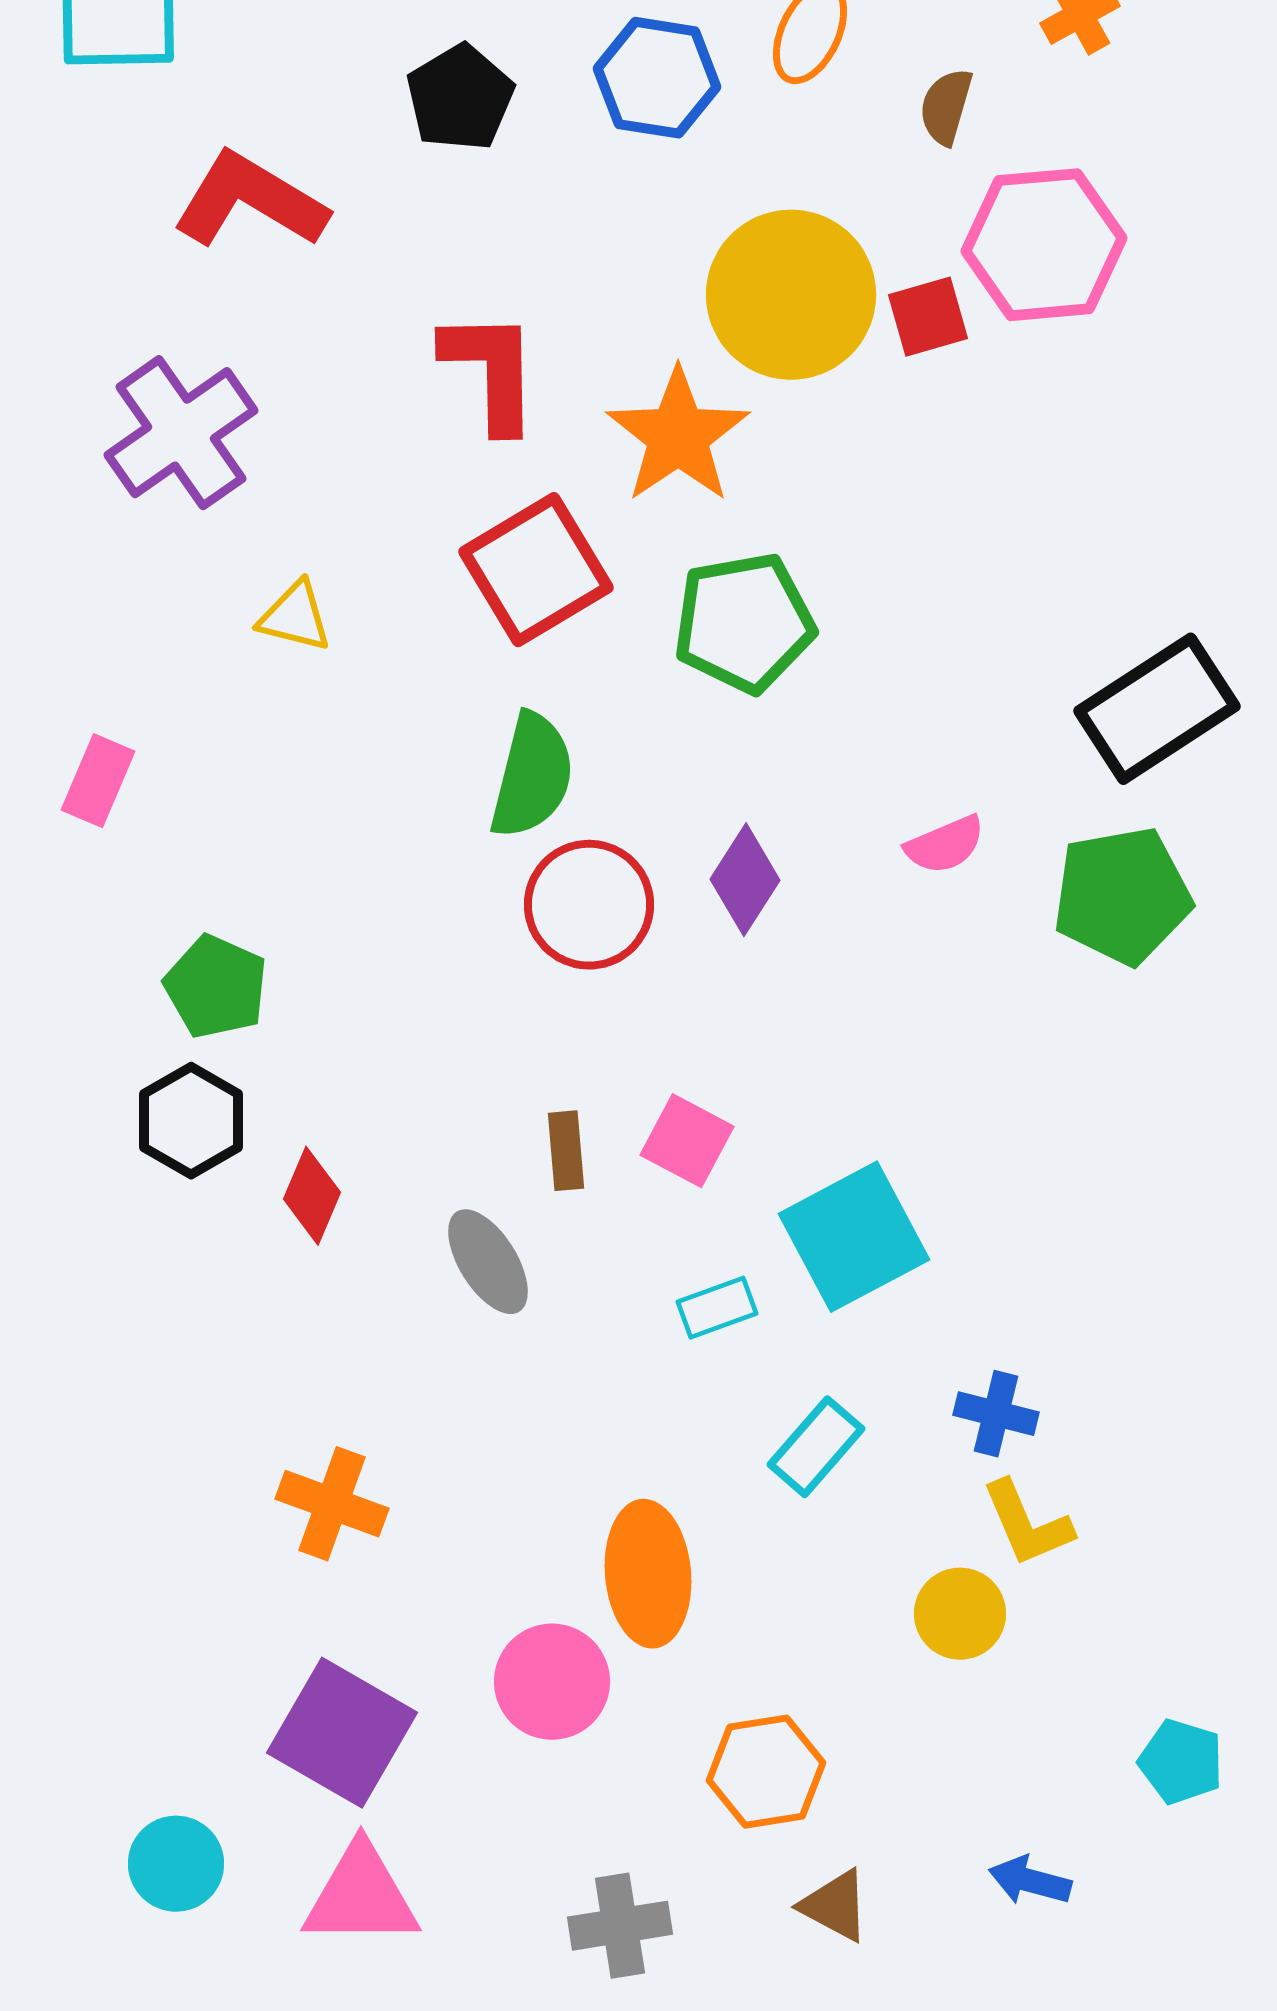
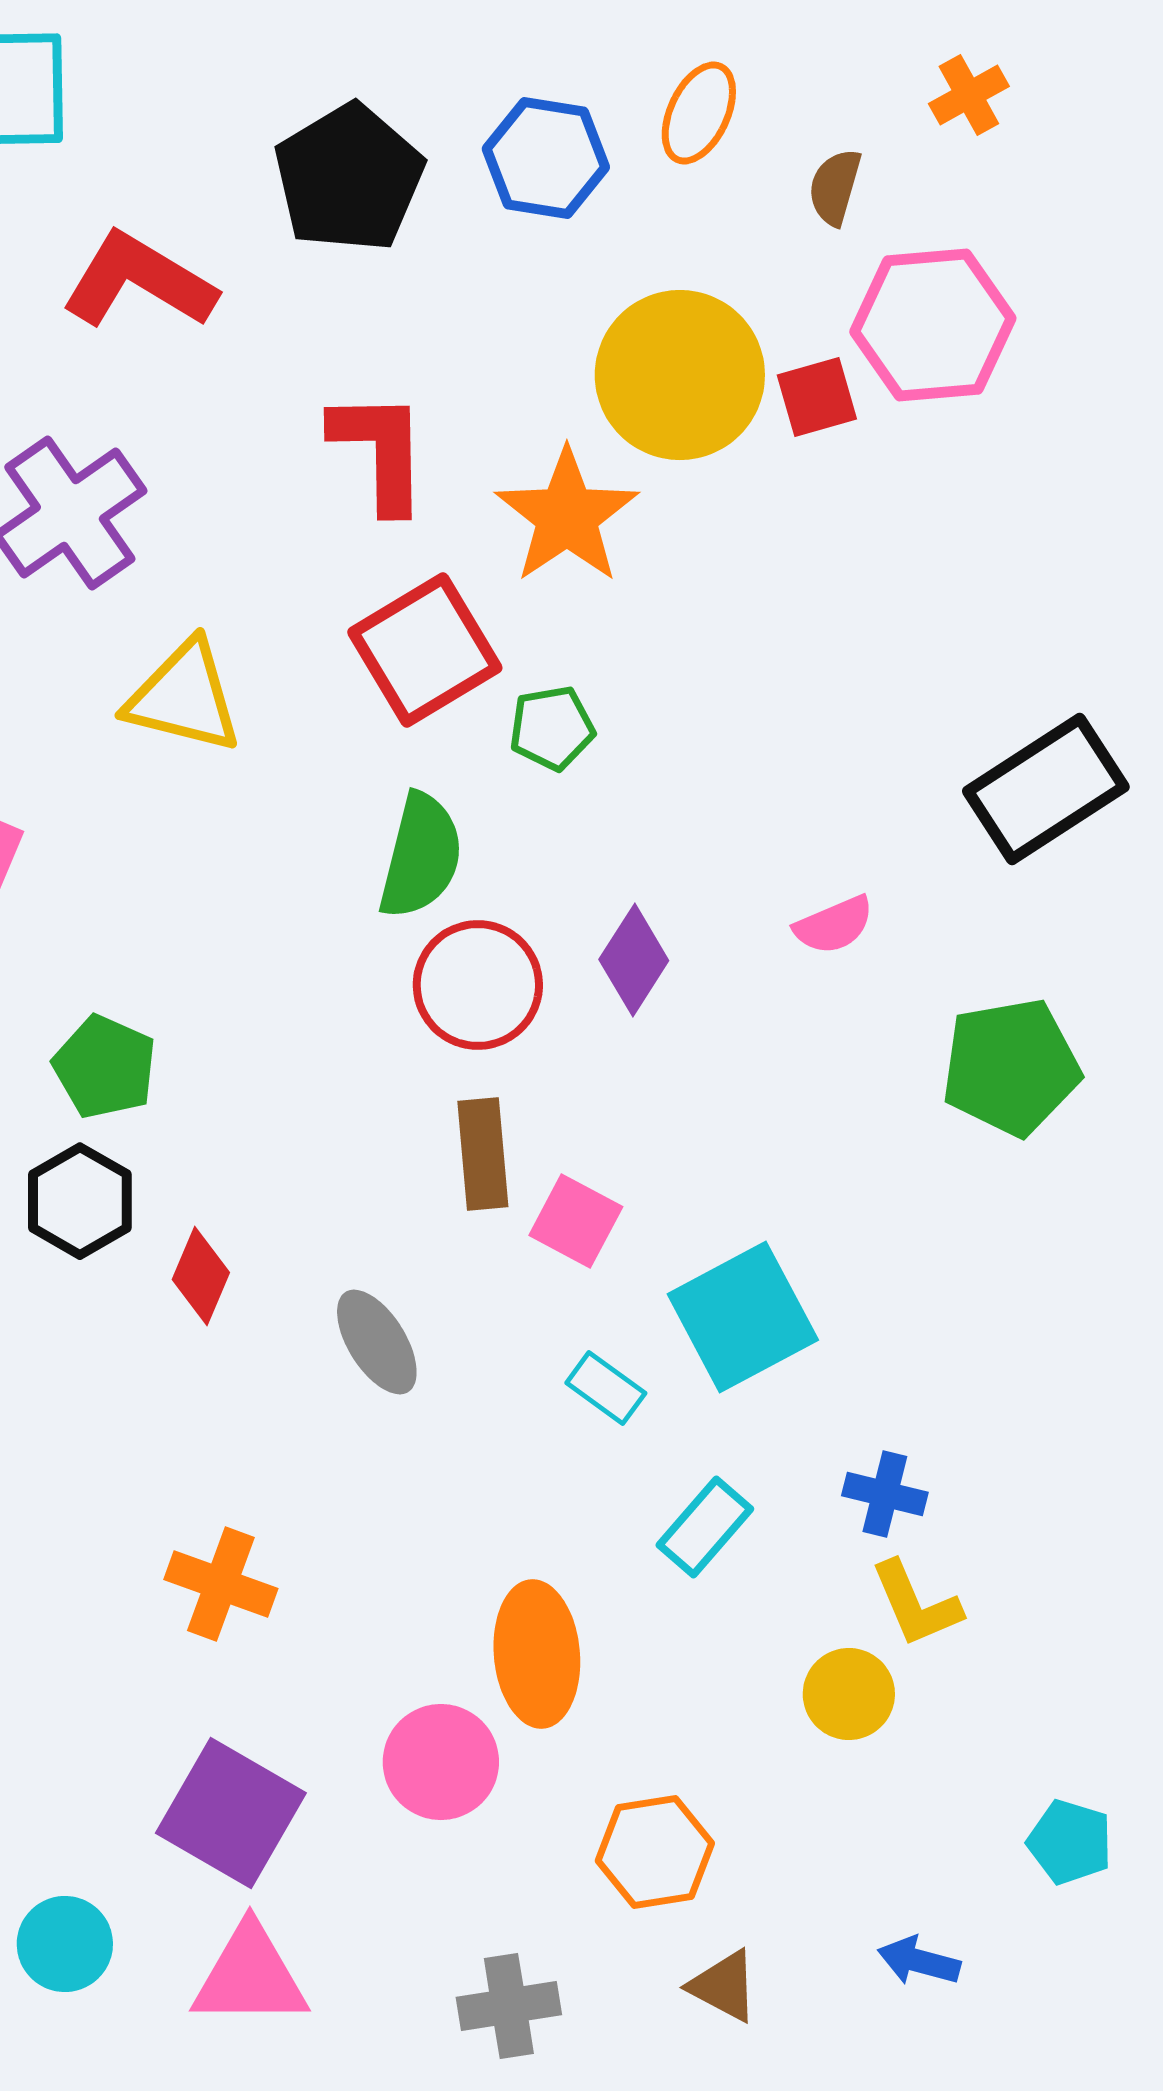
black pentagon: (460, 98) -> (349, 178), size x1.4
yellow triangle: (295, 617) -> (184, 697), size x1.6
green pentagon: (744, 623) -> (552, 728), moved, size x0.6
green pentagon: (1122, 896) -> (1011, 1067), moved
brown rectangle: (566, 1151) -> (483, 1154), moved, size x1.4
cyan rectangle: (717, 1308) -> (606, 1388), turned 56

